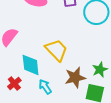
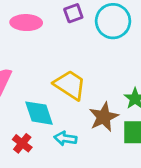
cyan arrow: (45, 87) -> (65, 138), turned -35

